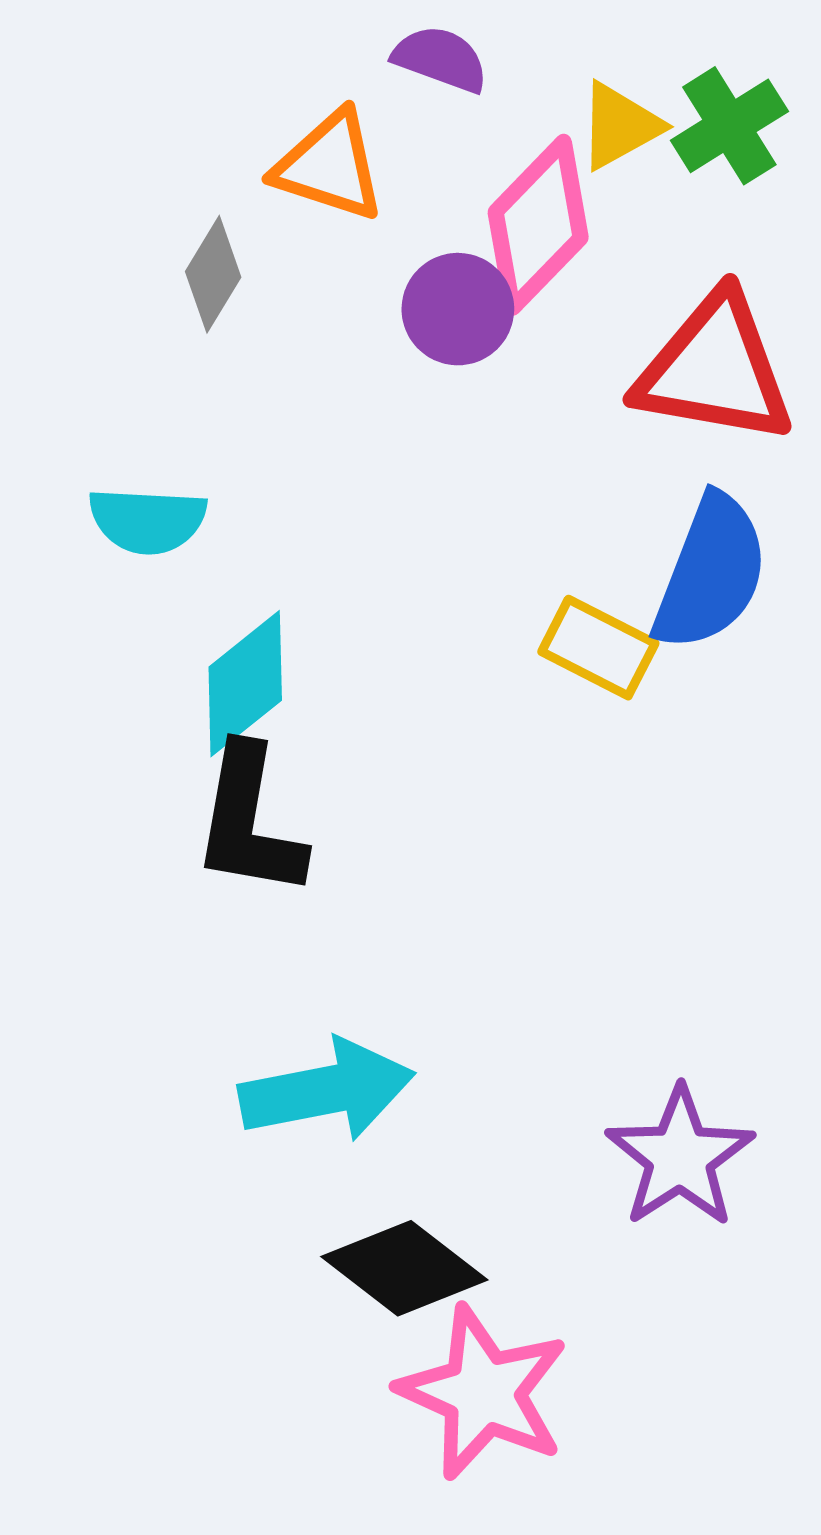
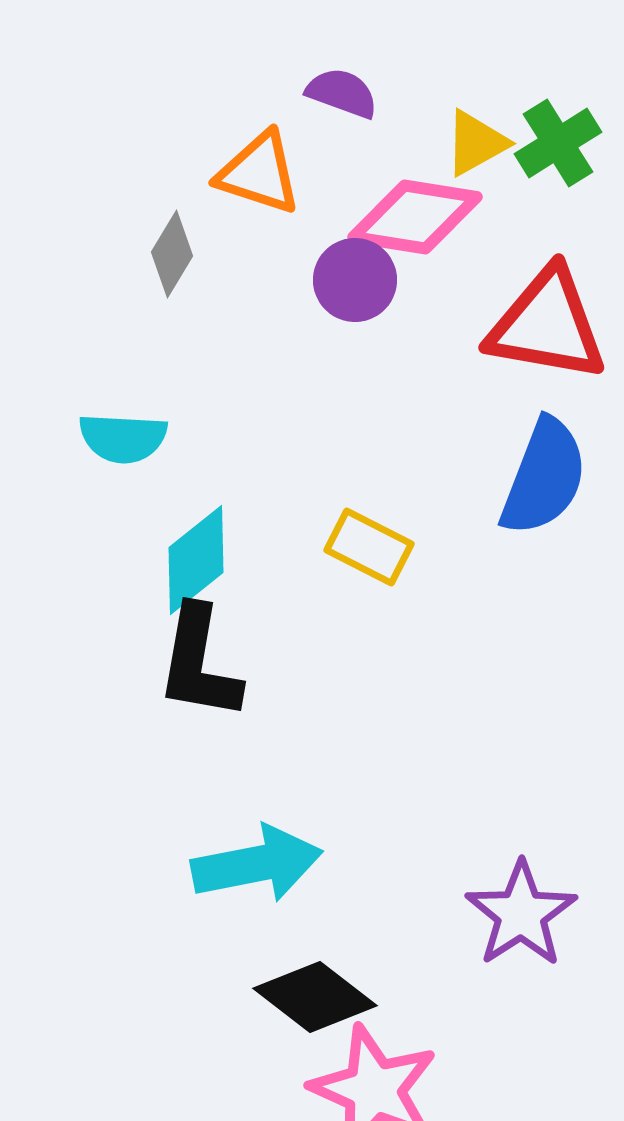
pink diamond: (538, 225) -> (415, 217), turned 55
yellow rectangle: (598, 648) -> (369, 547), moved

